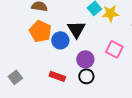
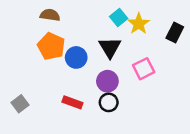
yellow star: (110, 13) -> (139, 24), turned -30
black triangle: (76, 29) -> (110, 47), moved
pink square: (114, 49) -> (144, 69), turned 36

